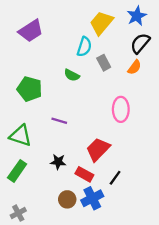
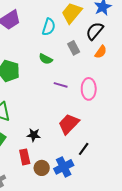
black semicircle: (140, 43) -> (95, 31), moved
cyan semicircle: (84, 47) -> (49, 27), moved
purple line: (59, 121) -> (61, 85), moved
red rectangle: (84, 174) -> (25, 157), moved, turned 49

